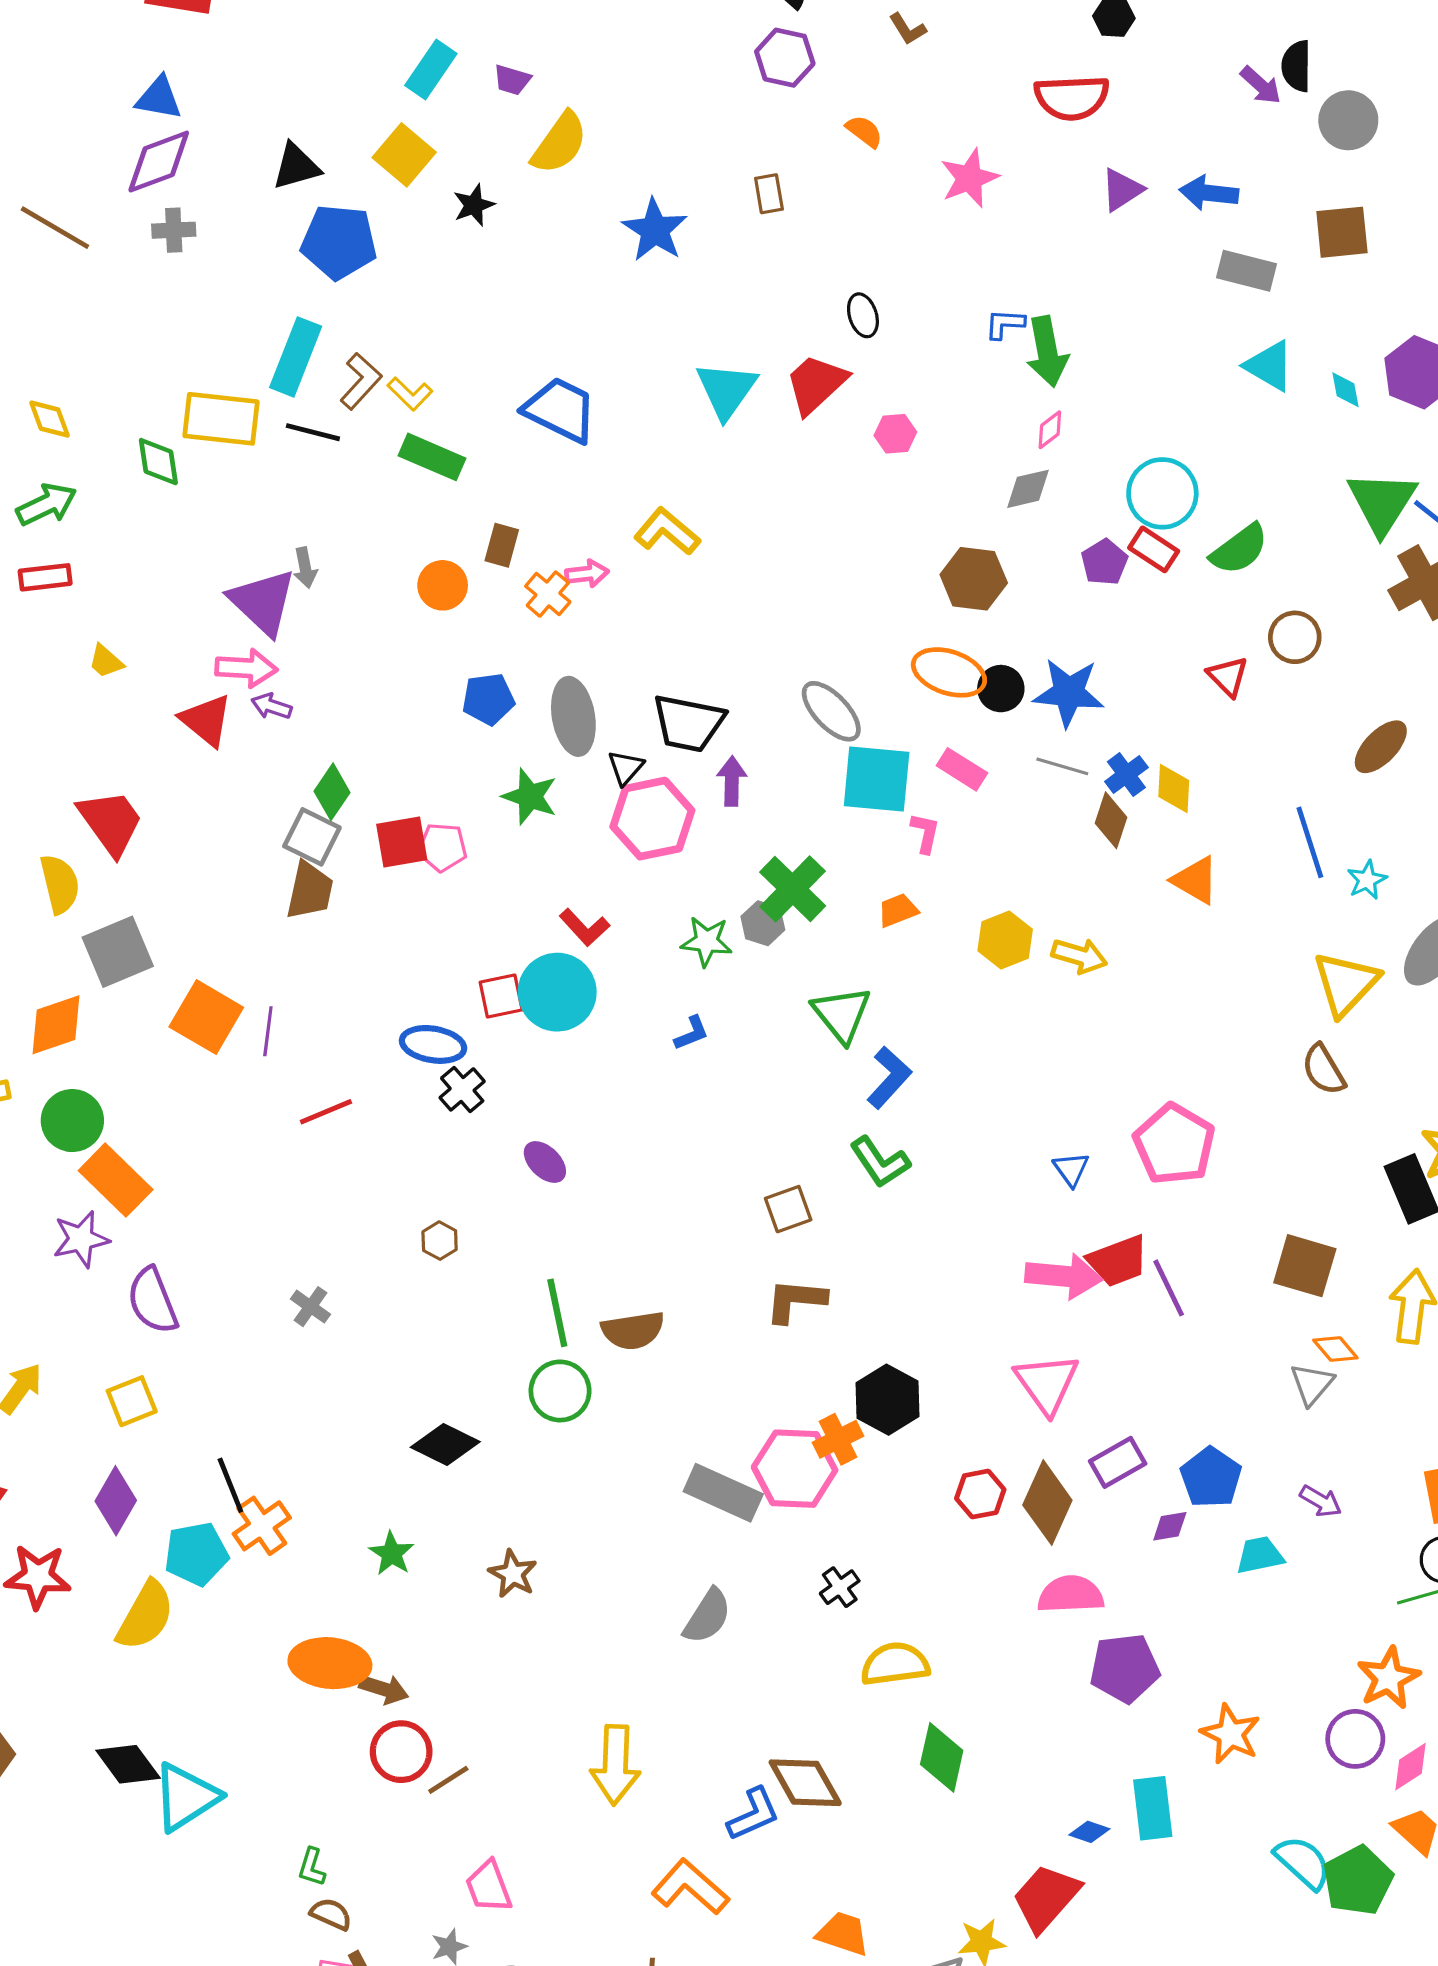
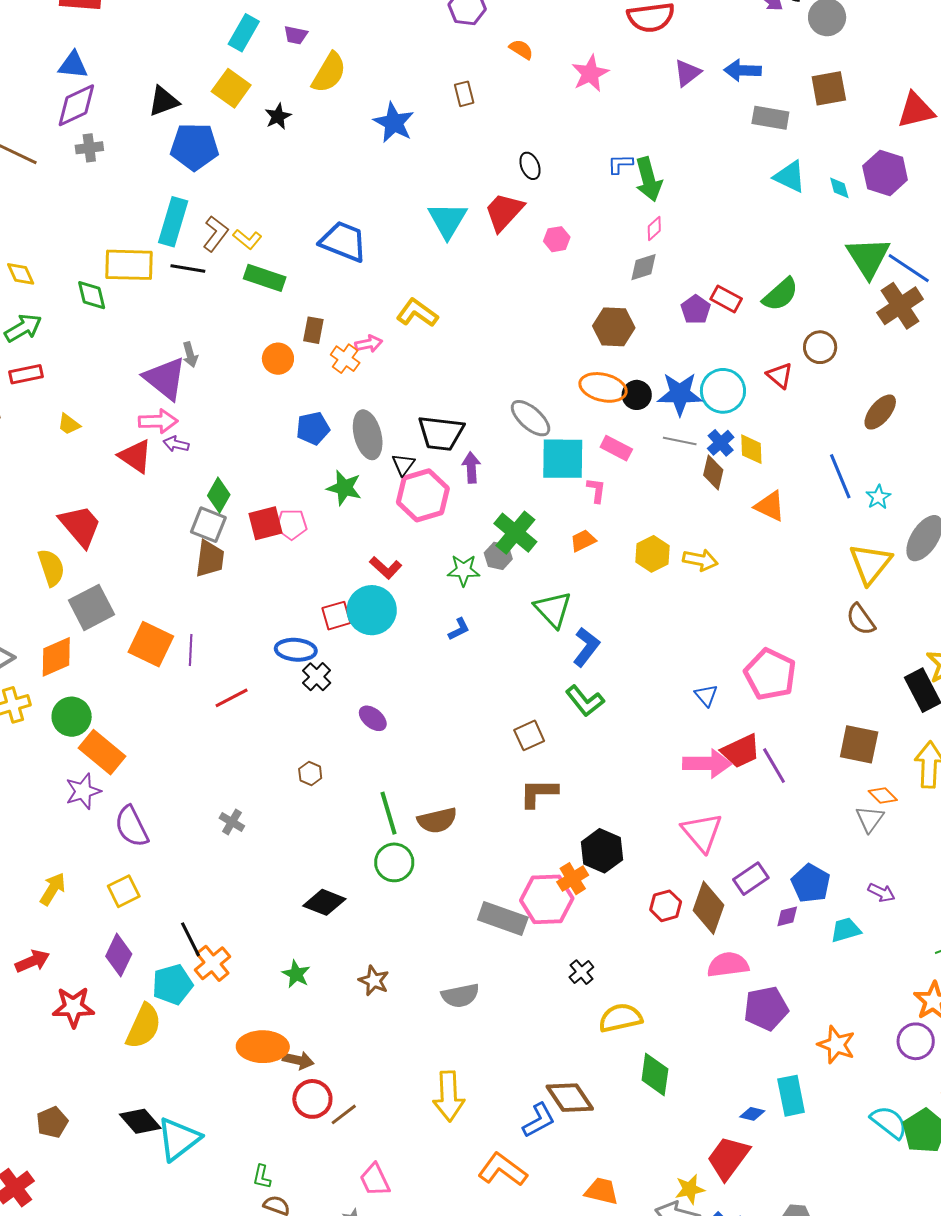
cyan circle: (1162, 493) -> (723, 391), moved
gray semicircle: (707, 1616) -> (460, 996), moved, turned 51

